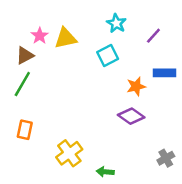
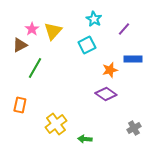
yellow triangle: (66, 38) -> (53, 31), turned -36
green line: (22, 84) -> (35, 68), moved

